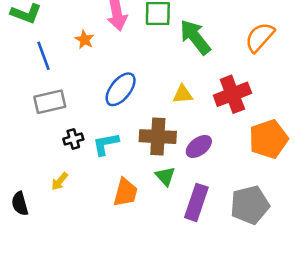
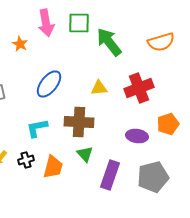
orange semicircle: (260, 37) -> (161, 42), turned -148
black cross: (73, 139) -> (26, 160), moved
orange pentagon: (268, 139) -> (168, 124), size x0.7
purple ellipse: (199, 146) -> (137, 136), moved, turned 45

